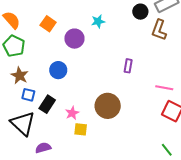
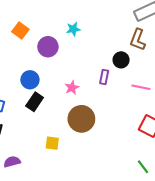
black circle: (140, 12) -> (121, 60), moved
pink line: (164, 88) -> (141, 87), moved
black rectangle: (47, 104) -> (35, 102), moved
pink star: (72, 113) -> (72, 88), moved

